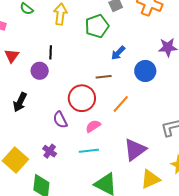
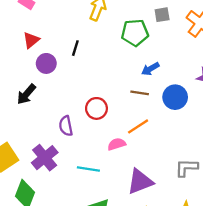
purple circle: (40, 71) -> (46, 63), moved
brown line: (104, 77) -> (140, 93), moved
red circle: (82, 98) -> (96, 108), size x0.7
pink semicircle: (93, 126) -> (117, 144), moved
purple cross: (50, 151) -> (45, 158), size x1.6

